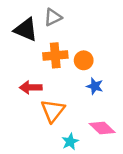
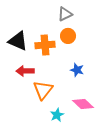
gray triangle: (53, 17) -> (65, 14), moved
black triangle: (26, 30) -> (18, 41), moved
orange circle: (84, 60) -> (68, 36), moved

